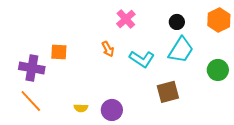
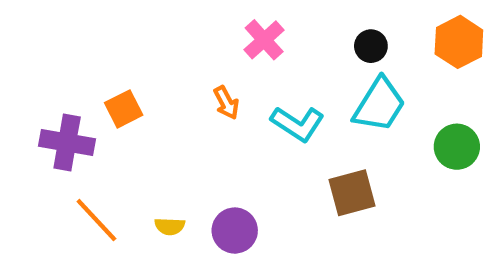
orange square: (59, 52) -> (124, 109), turned -30
orange line: (31, 101) -> (96, 220), moved

